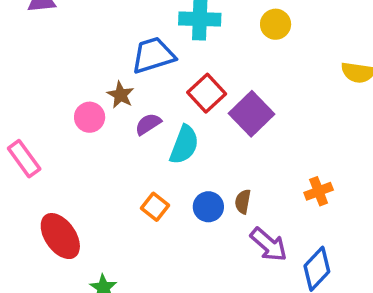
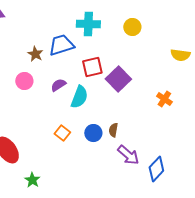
red square: (207, 93) -> (92, 67), turned 30
brown star: (121, 95) -> (35, 54), moved
orange cross: (319, 191) -> (164, 99), moved, turned -35

